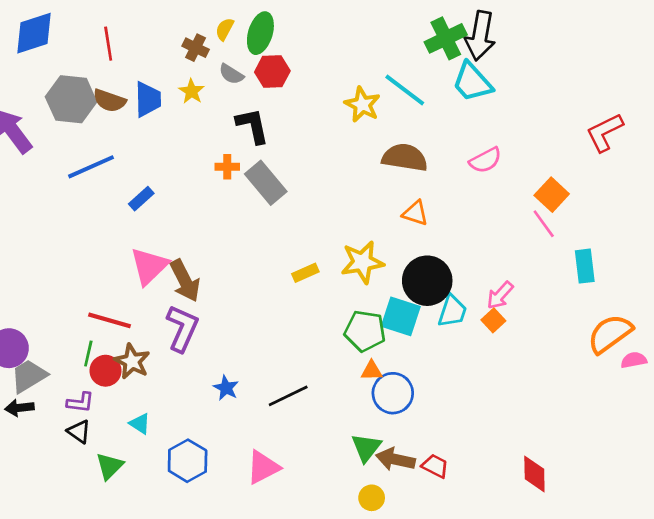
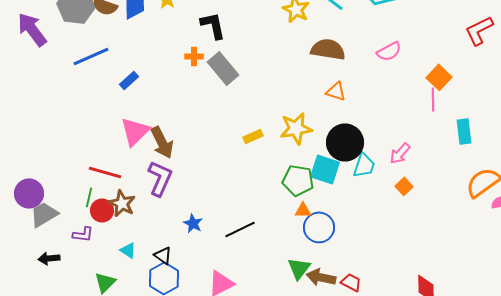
pink line: (544, 224) -> (433, 99), turned 35
orange square: (493, 320) -> (404, 186), moved
black arrow: (19, 408) -> (49, 258), moved
black triangle: (79, 432) -> (163, 255), moved

